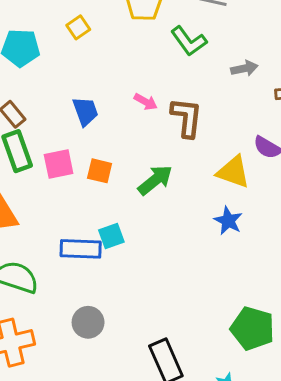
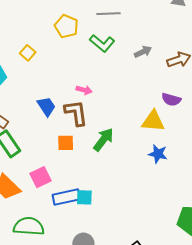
brown L-shape: (187, 118) -> (76, 113), moved
pink square: (59, 164) -> (40, 177), moved
cyan square: (111, 236) -> (84, 197), moved, turned 36

